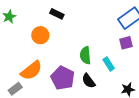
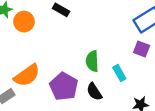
orange circle: (40, 35) -> (24, 22), moved
purple square: (126, 43) -> (142, 49), turned 32

